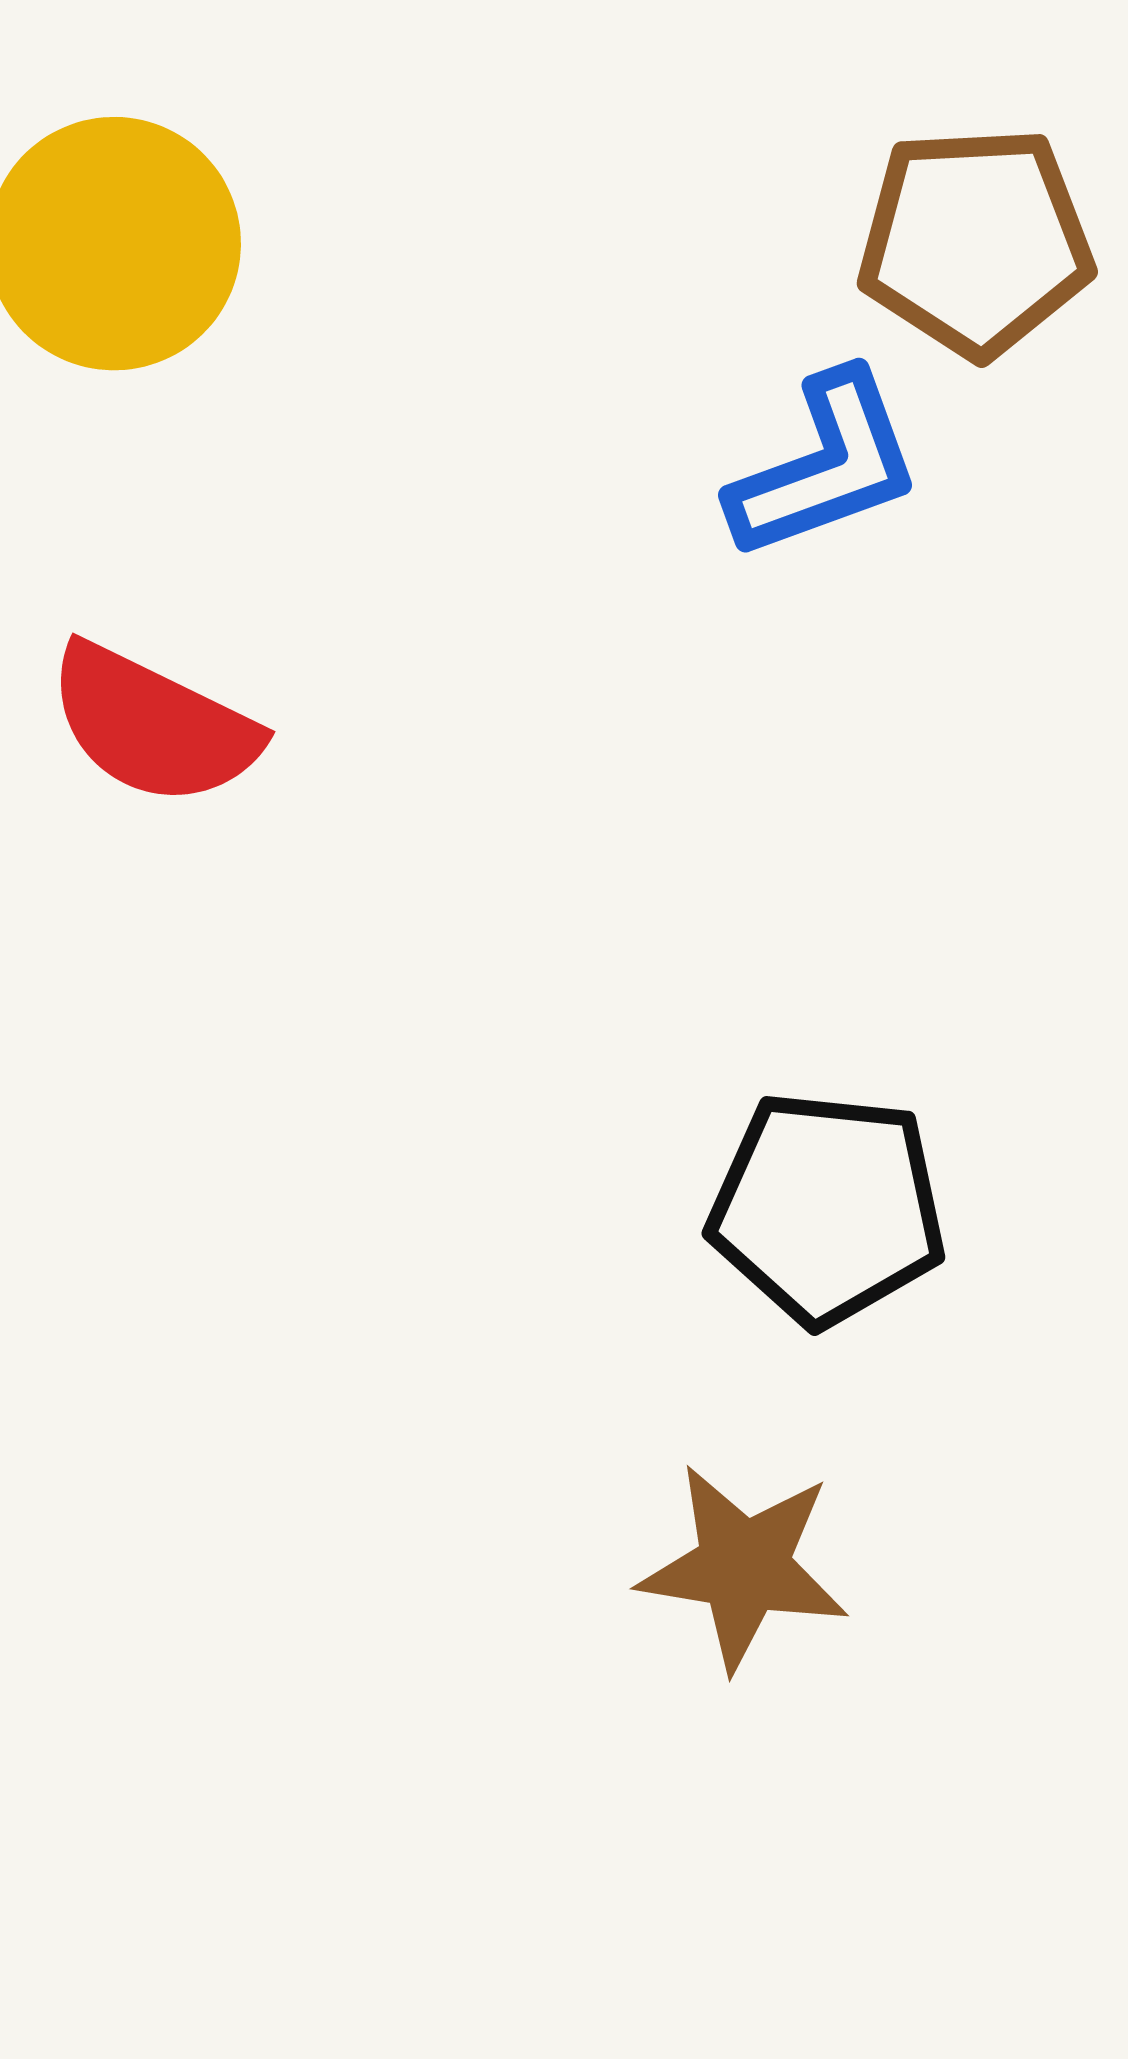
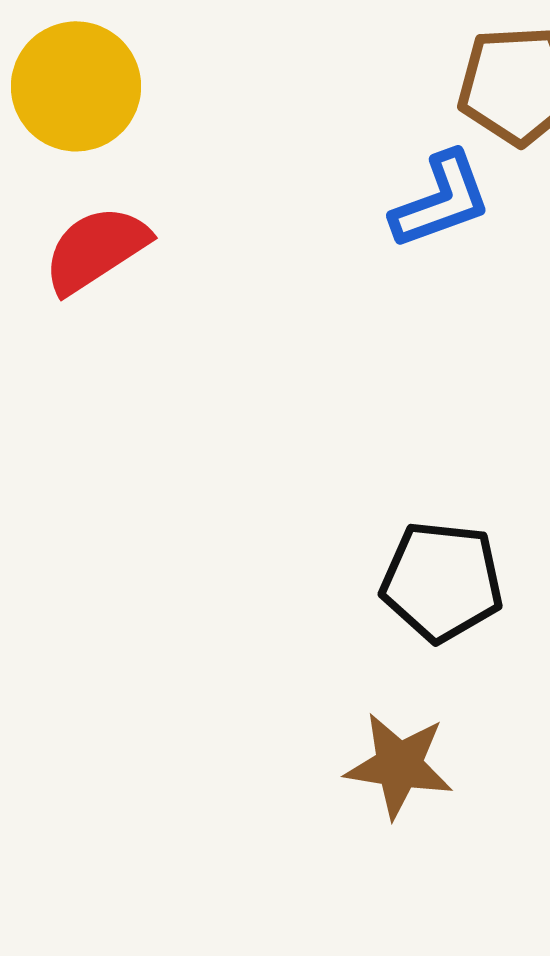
red semicircle: (153, 725) -> (96, 249), moved, turned 121

